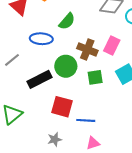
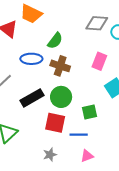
brown cross: (87, 49) -> (60, 66), moved
green circle: (66, 66) -> (61, 97), moved
green square: (95, 77) -> (90, 112), moved

